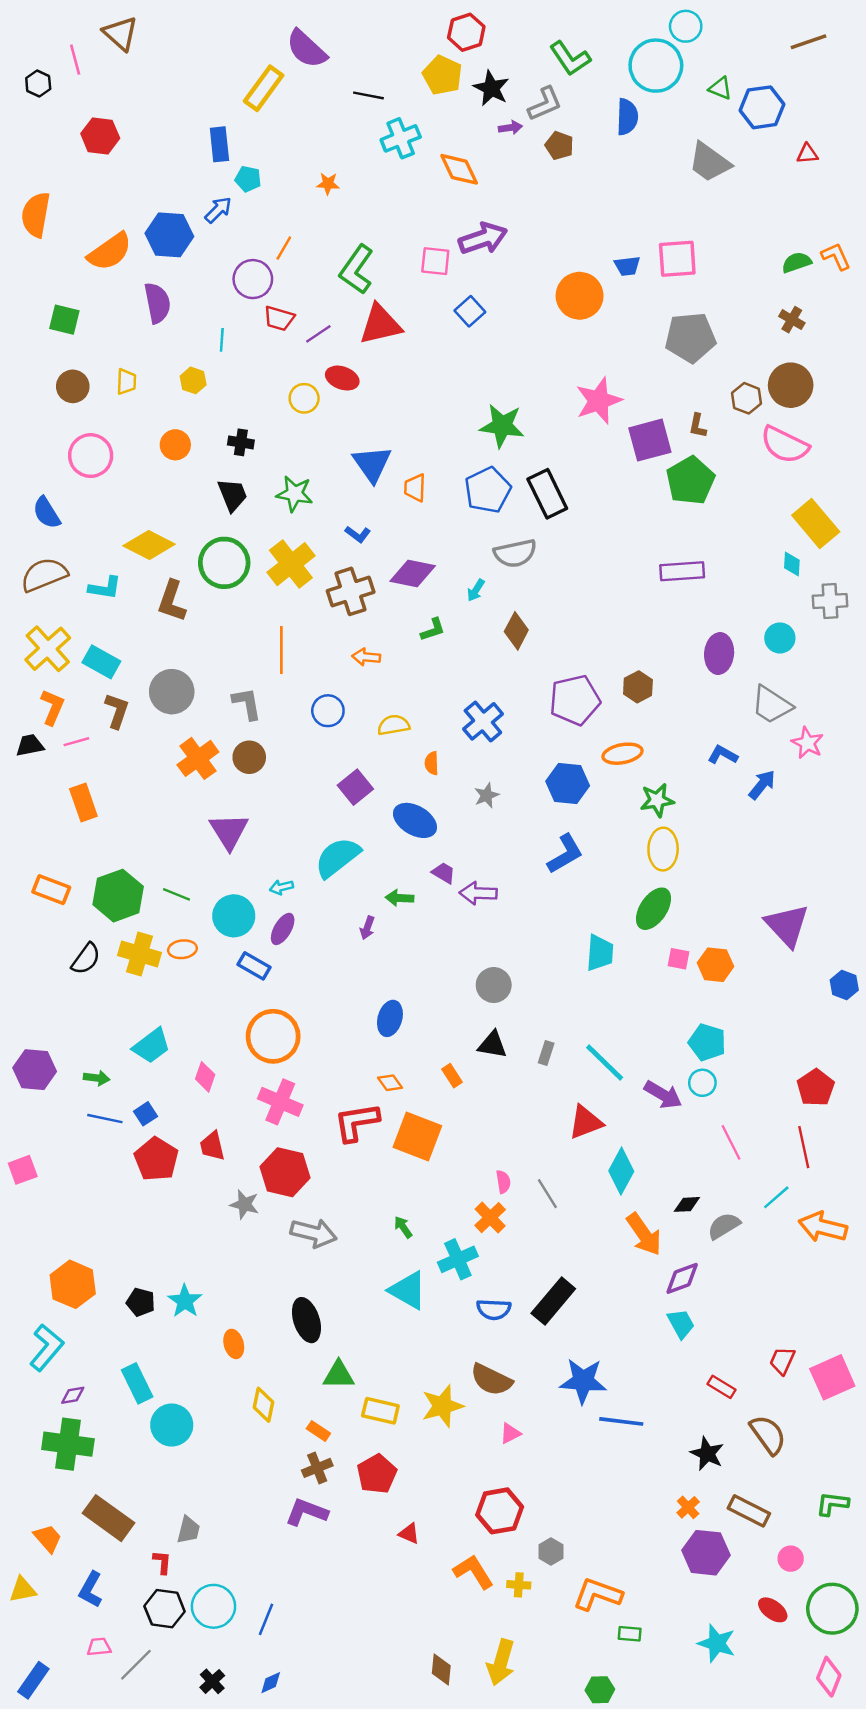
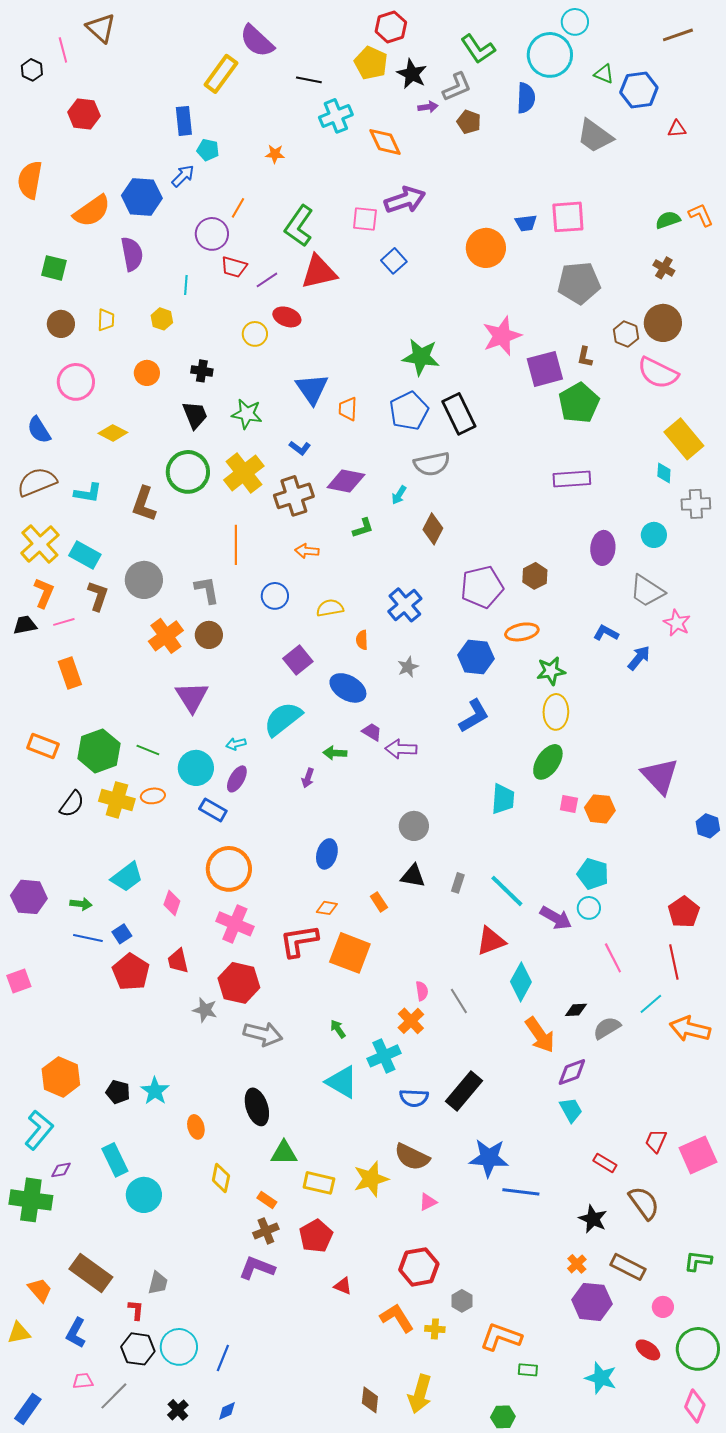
yellow diamond: (149, 545) -> (113, 433), moved, size x0.7
orange diamond: (390, 1083) -> (327, 908), turned -45
green cross: (68, 1444) -> (31, 1200), moved

